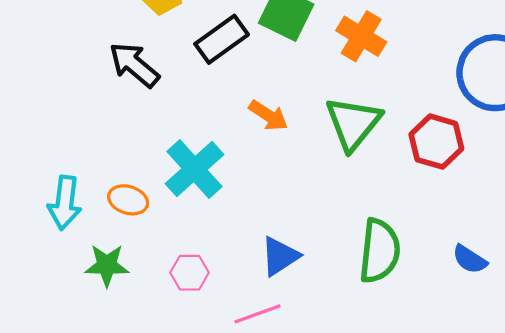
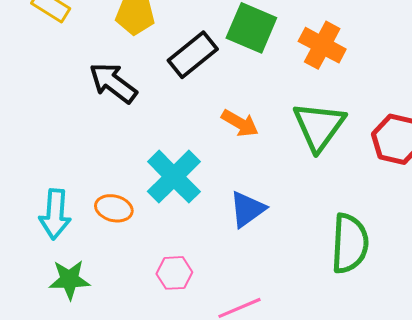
blue triangle: (280, 256) -> (247, 209), moved
green star: (107, 265) -> (69, 280), moved

